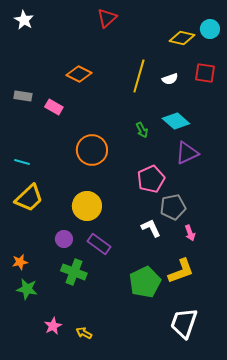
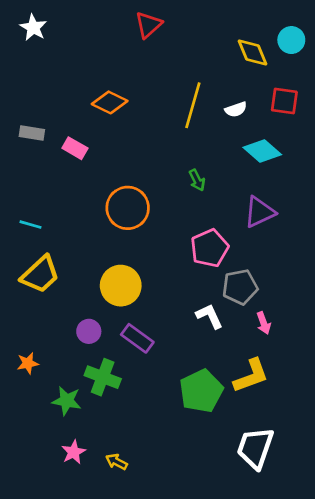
yellow diamond: (182, 38) -> (252, 53), turned 55
cyan diamond: (176, 121) -> (262, 151), moved
green star: (27, 289) -> (67, 401), moved

